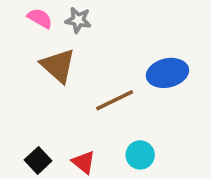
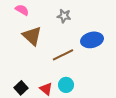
gray star: (78, 20) -> (64, 16), moved
cyan circle: (140, 155) -> (66, 85), moved

